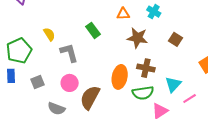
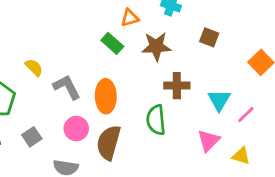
green rectangle: (93, 30) -> (112, 43), moved
orange ellipse: (120, 77) -> (106, 96), moved
green semicircle: (143, 93) -> (156, 120), moved, turned 105

